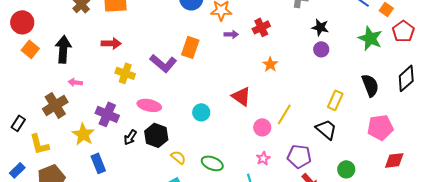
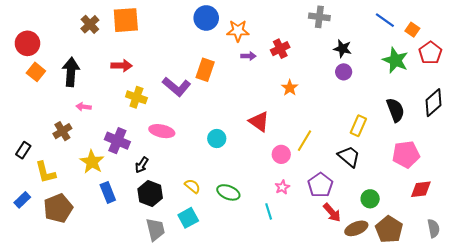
brown cross: (55, 105) -> (62, 131), size x0.7
black hexagon: (156, 135) -> (150, 193), moved
purple pentagon: (299, 156) -> (320, 185), turned 30

